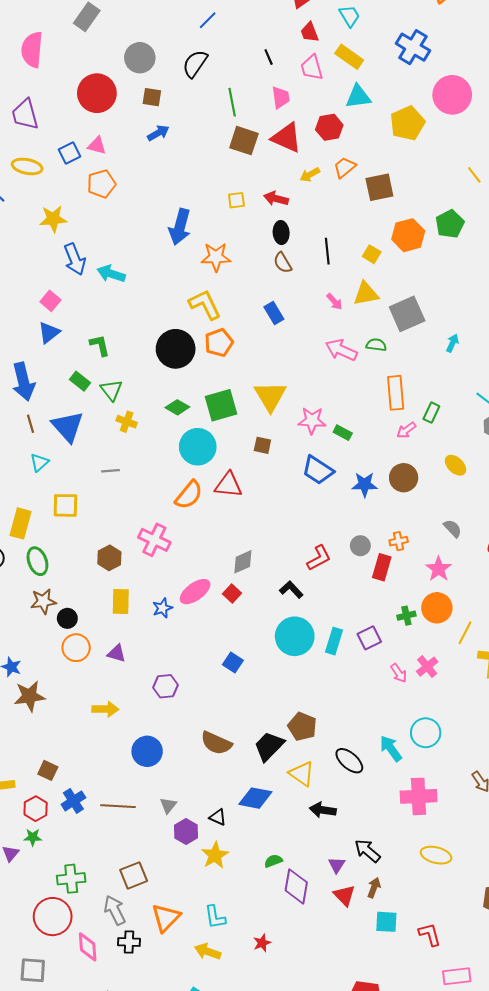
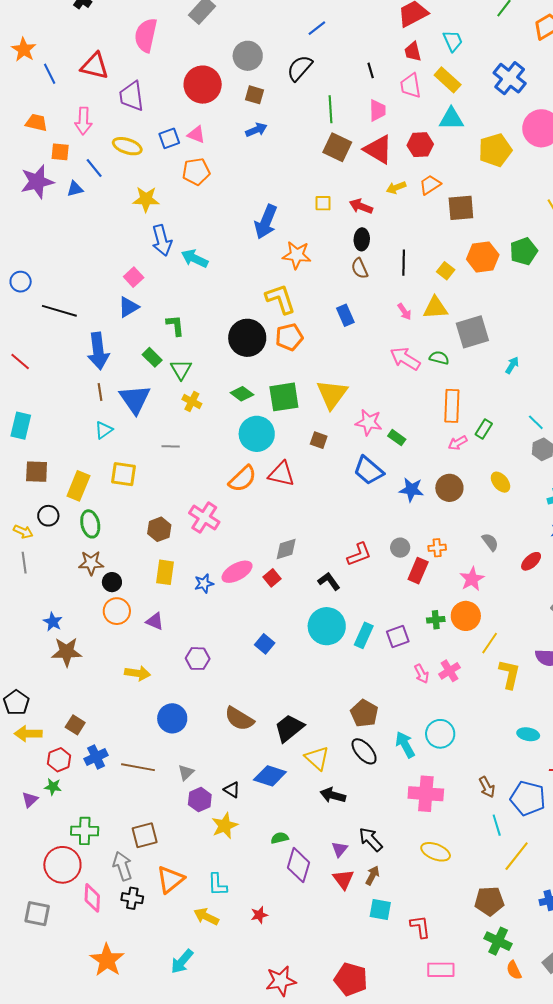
brown pentagon: (302, 727) -> (364, 713), moved

